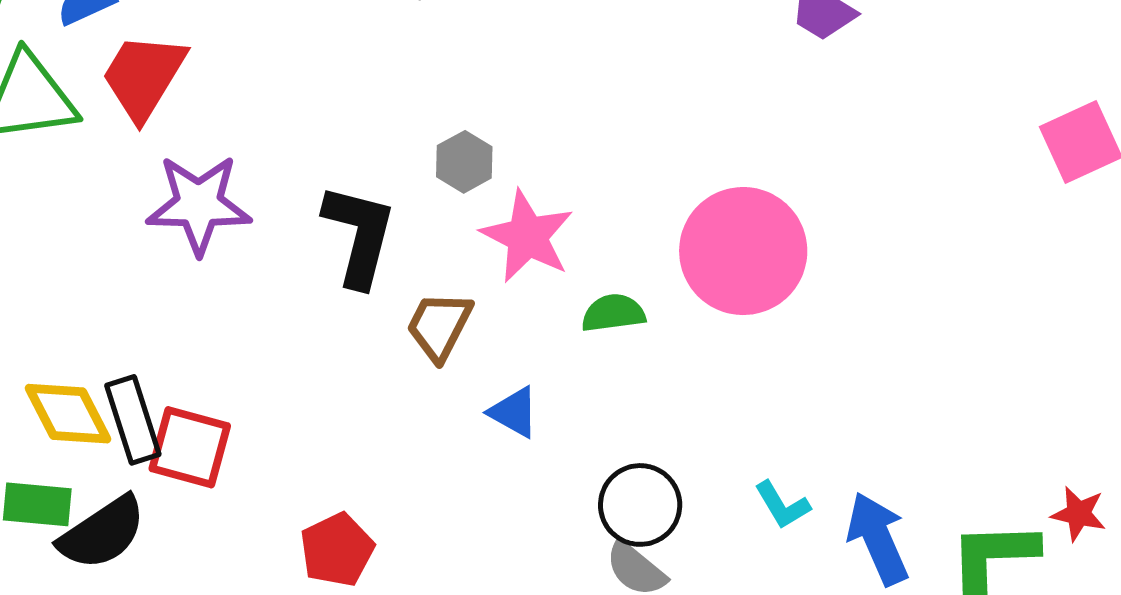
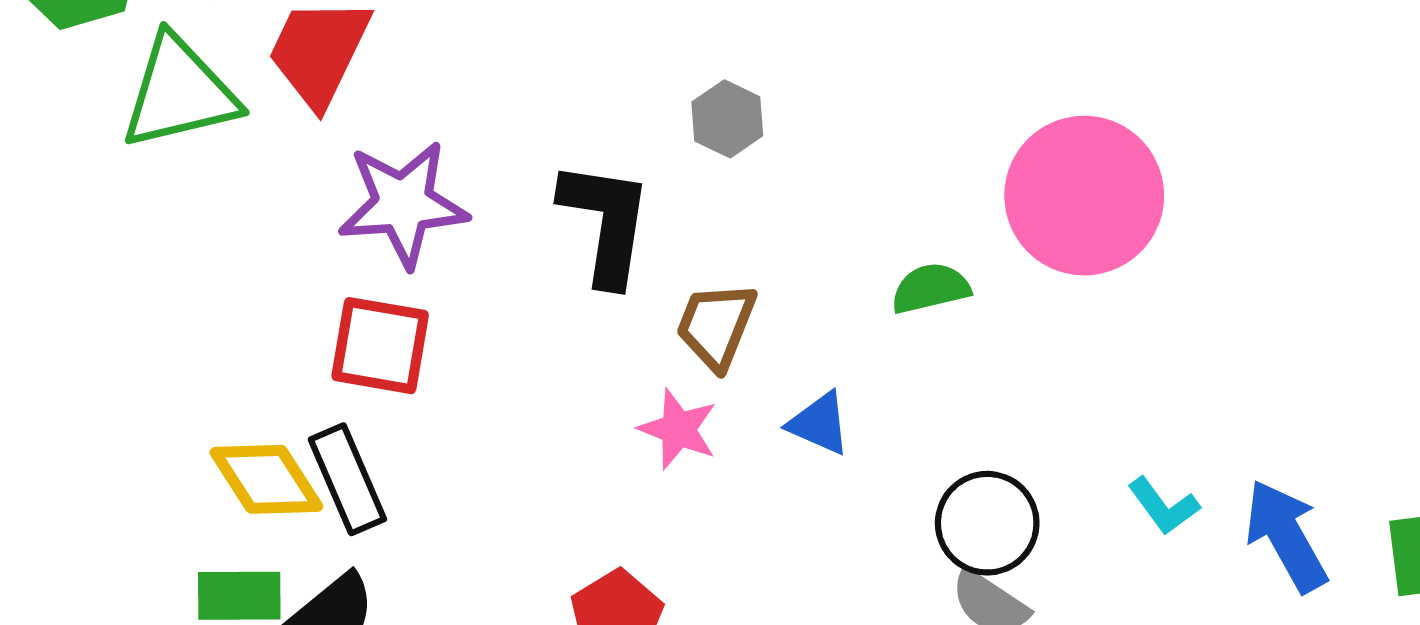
pink star: (527, 236) -> (678, 429), moved, size x0.7
red square: (190, 447) -> (380, 346), moved

